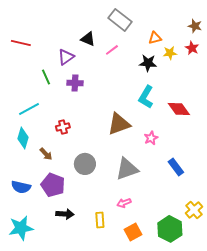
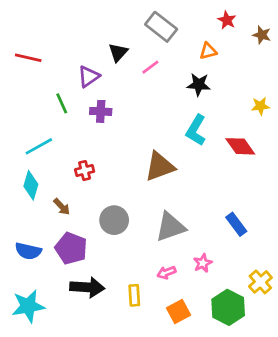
black triangle: (88, 39) -> (118, 52), turned 49
red star: (192, 48) -> (227, 20), moved
yellow star: (170, 53) -> (260, 106), moved
pink star: (151, 138) -> (203, 263), moved
black arrow: (65, 214) -> (87, 287), size x1.4

